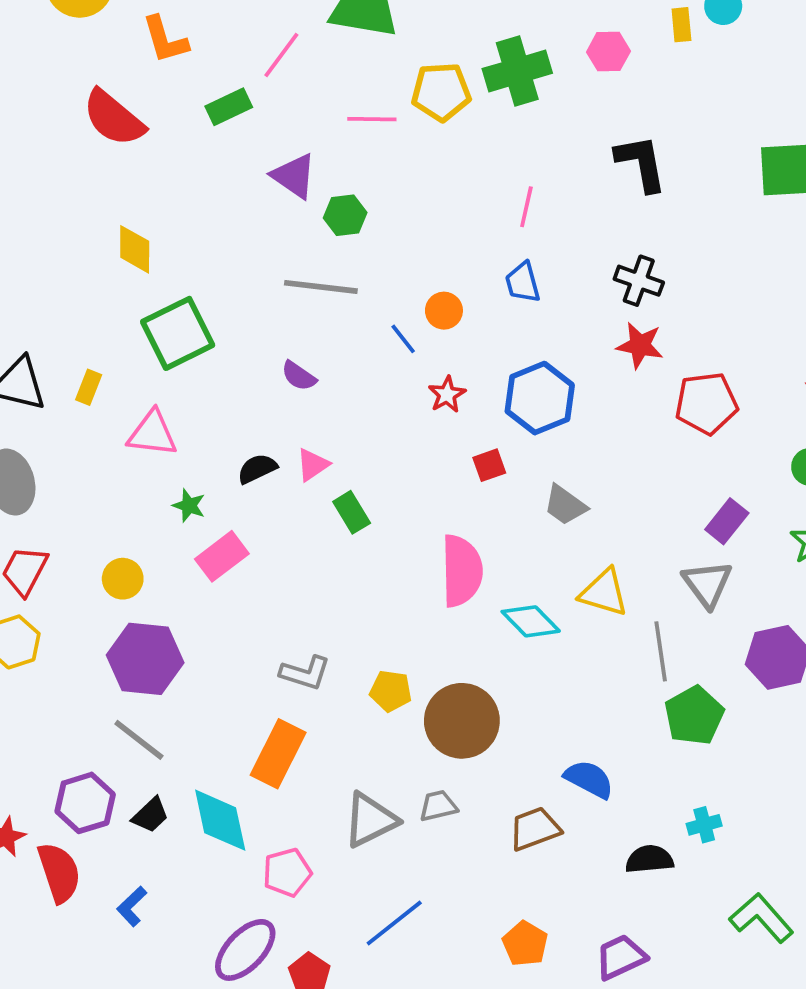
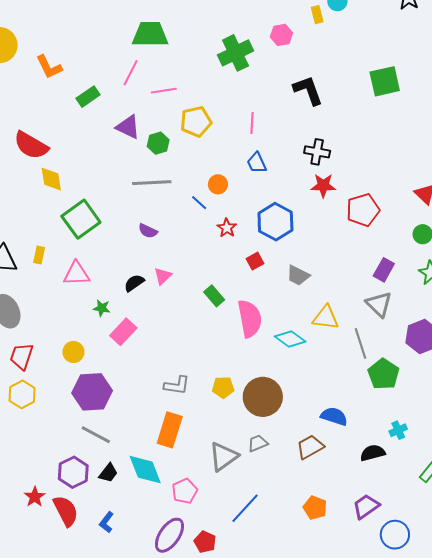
pink line: (281, 55) -> (131, 73), moved
yellow pentagon: (441, 92) -> (196, 122), moved
red semicircle: (114, 118) -> (31, 145), moved
green rectangle: (352, 512) -> (214, 296), moved

